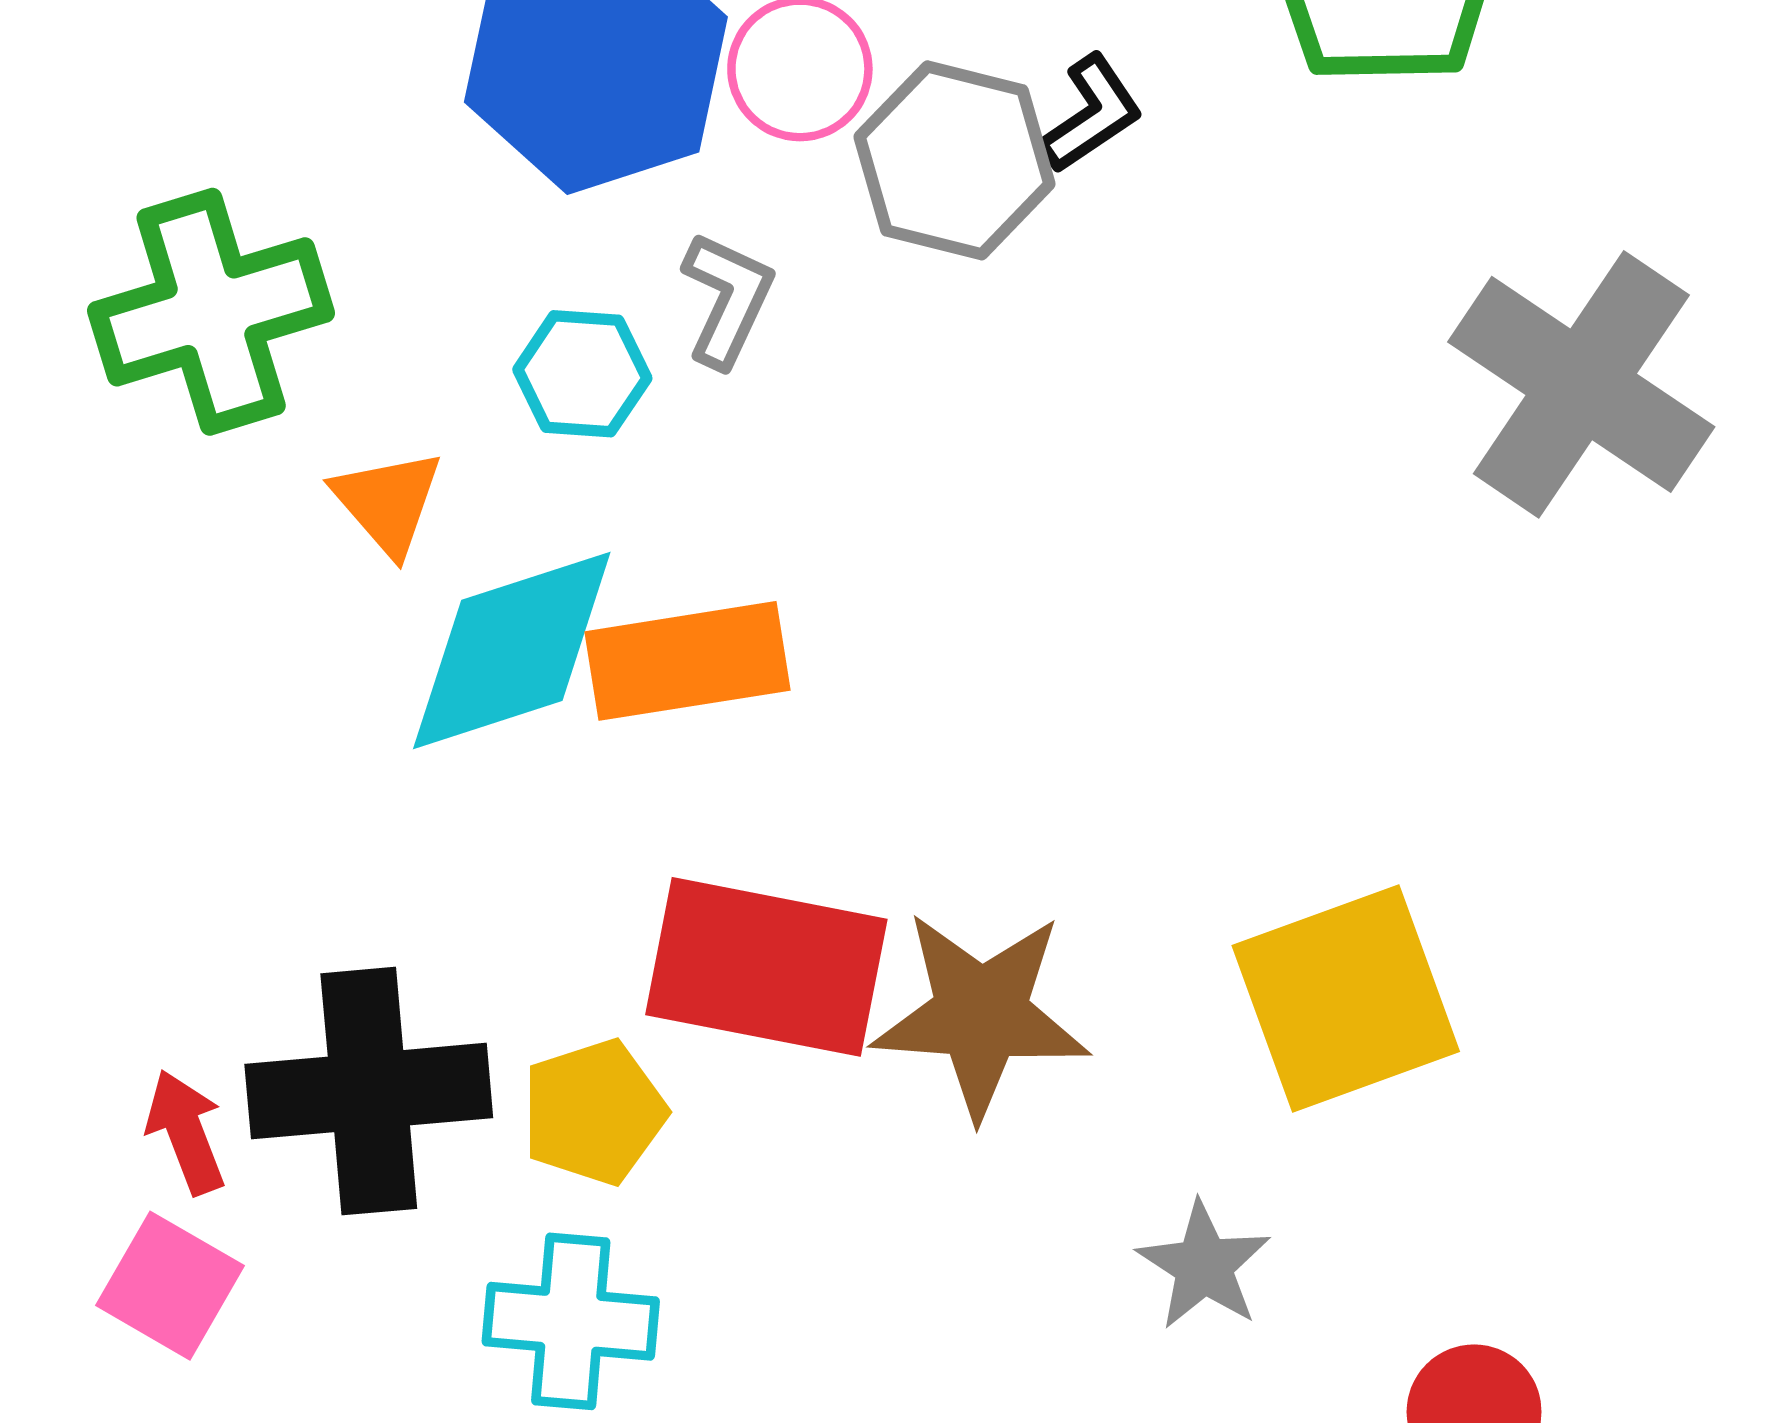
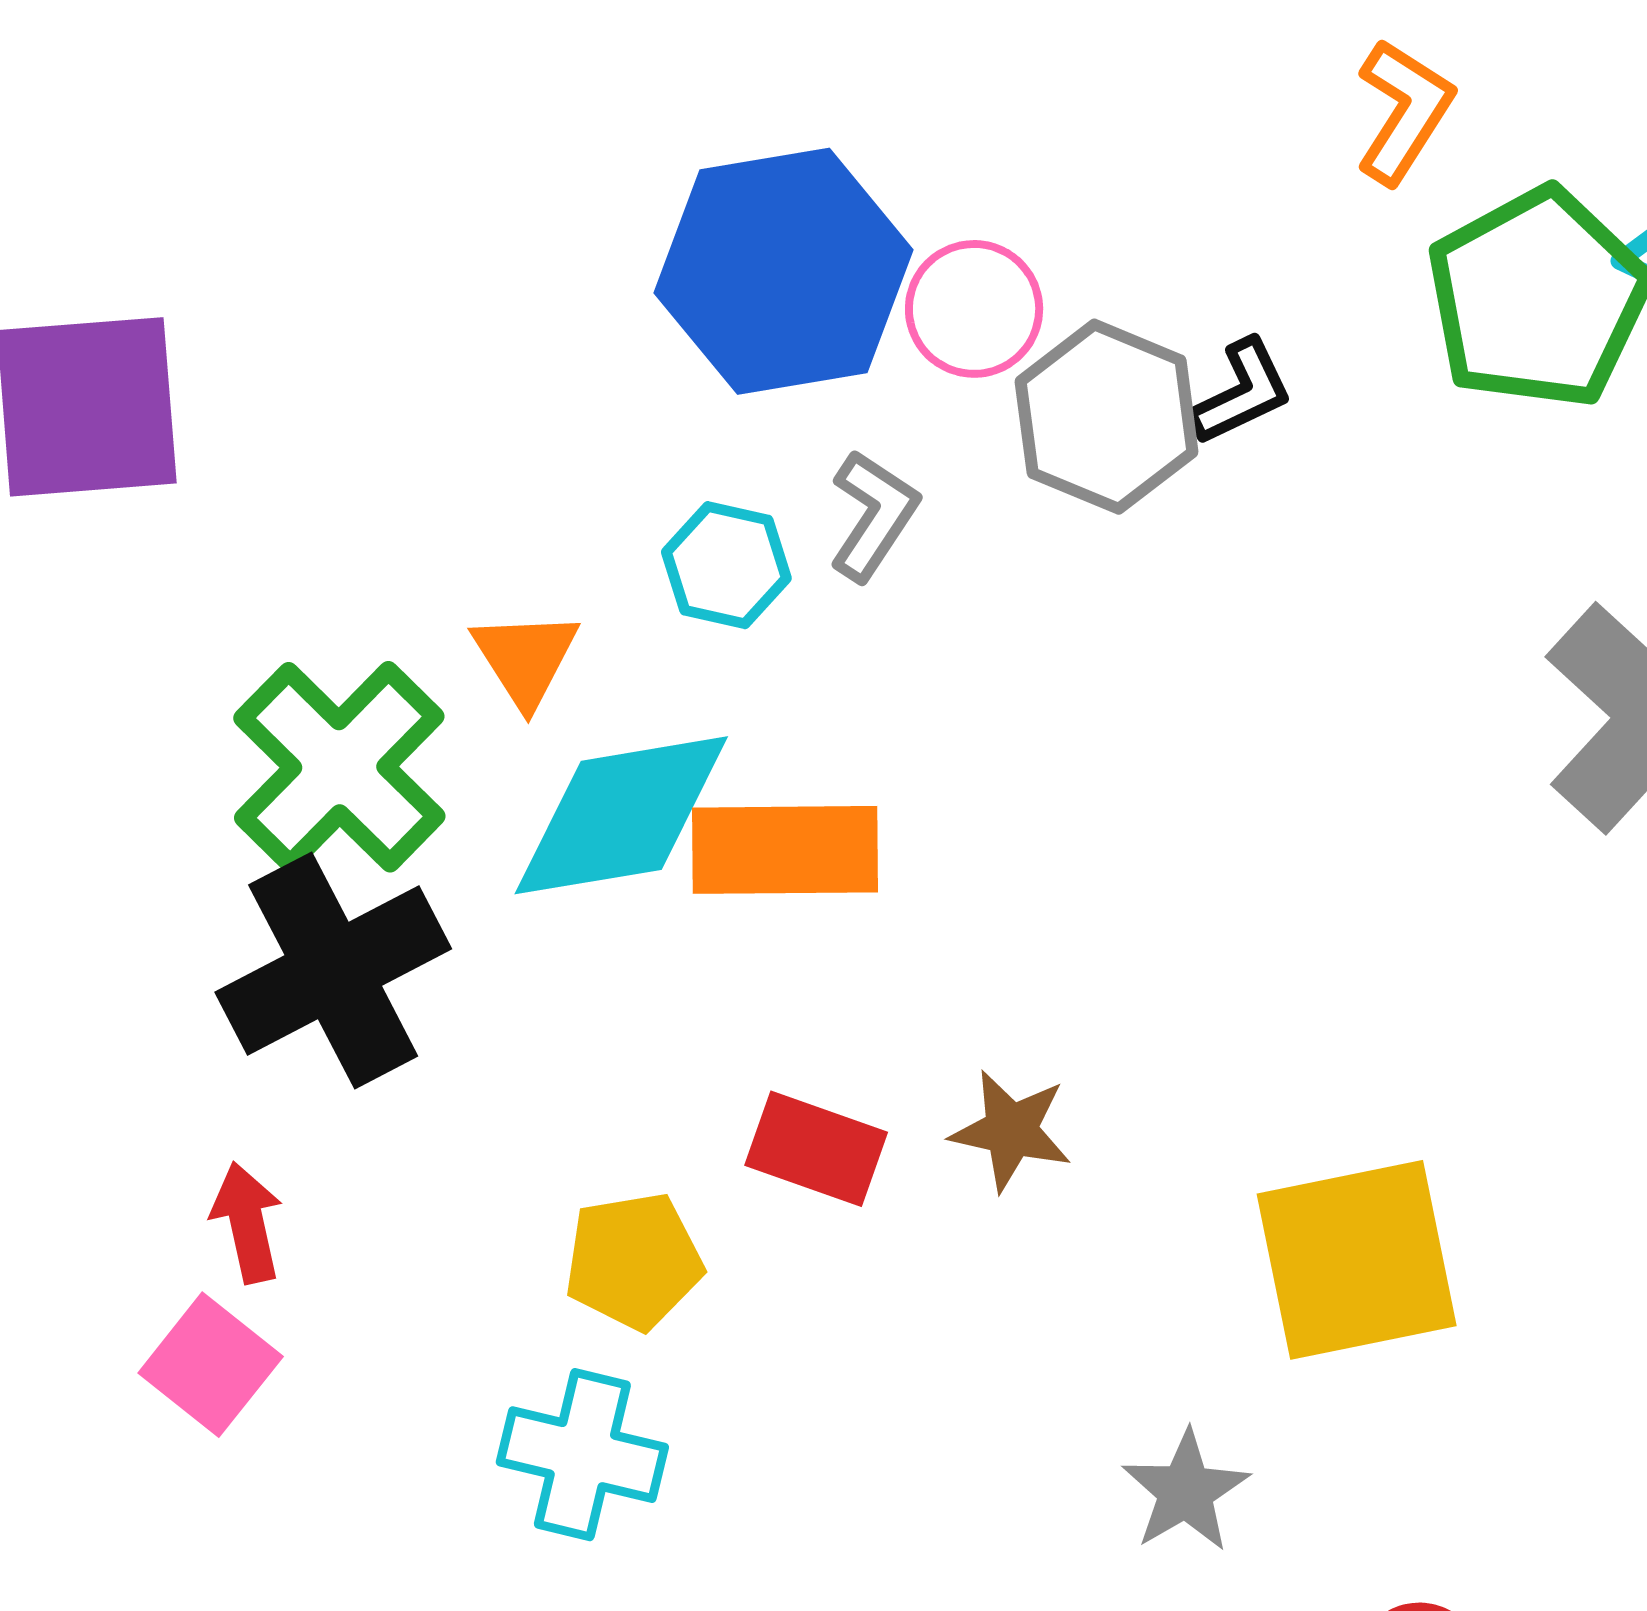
green cross: (211, 312) -> (339, 767), moved, turned -37
red rectangle: (766, 967) -> (816, 1149), size x0.6
brown star: (981, 1014) -> (1011, 1130), moved, size x0.6
black cross: (369, 1091) -> (333, 970), moved, turned -31

